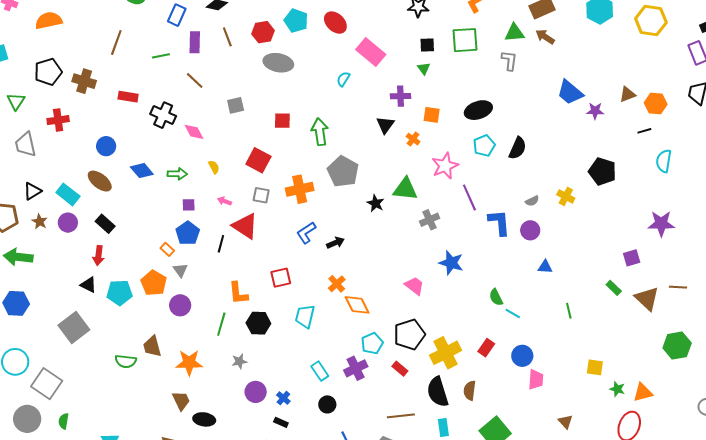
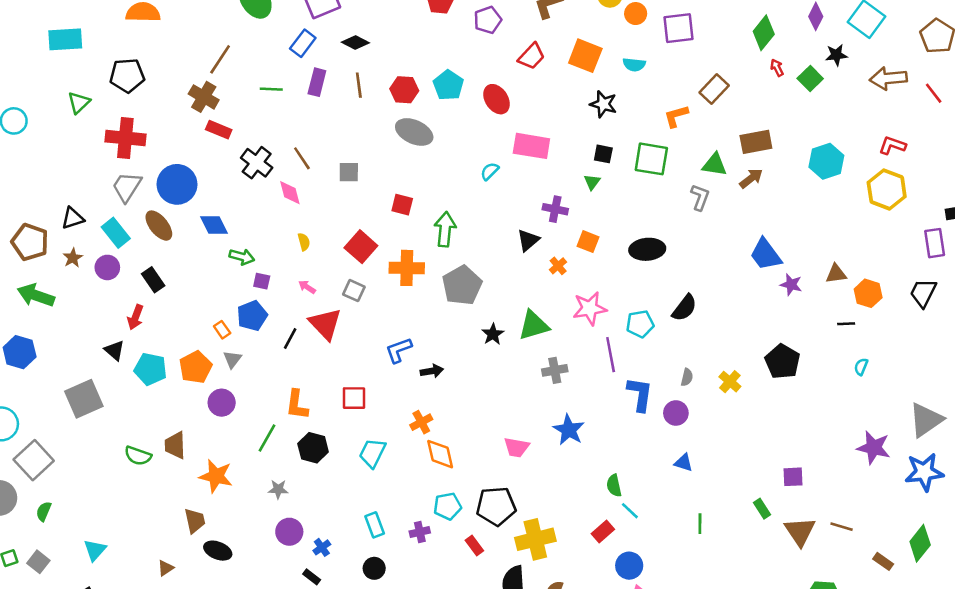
brown arrow: (545, 37) -> (751, 178), turned 96
pink rectangle: (371, 52) -> (531, 146), turned -44
brown cross: (84, 81) -> (204, 97), moved
brown line: (195, 81) -> (302, 158), moved
red cross: (58, 120) -> (125, 138), size x1.4
gray trapezoid: (25, 145) -> (127, 187), moved, turned 32
blue circle: (106, 146) -> (177, 184), size x1.6
cyan pentagon: (484, 146) -> (640, 324), moved
cyan semicircle: (664, 161) -> (861, 367), size x0.6
green arrow: (177, 174) -> (242, 257), moved
orange cross: (300, 189) -> (407, 268), moved
green triangle: (405, 189) -> (534, 325), turned -36
gray semicircle: (532, 201) -> (687, 377), turned -64
purple star: (661, 224) -> (874, 448), moved
pink trapezoid: (414, 286) -> (517, 447), turned 140
red rectangle: (486, 348) -> (603, 531), moved
purple cross: (356, 368) -> (420, 532), size x0.7

